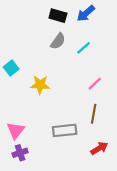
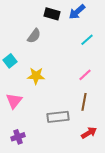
gray semicircle: (58, 41) -> (34, 36), moved
cyan line: (84, 48) -> (87, 40), moved
pink triangle: (16, 130) -> (14, 101), moved

